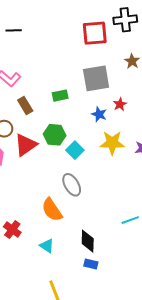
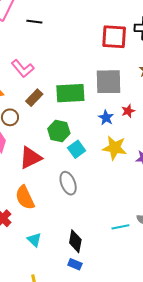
green rectangle: (60, 96) -> (70, 93), size x1.8
brown rectangle: (25, 106) -> (34, 98), turned 66
red triangle: (26, 145) -> (30, 158), moved
orange semicircle: (52, 210) -> (25, 198), moved

